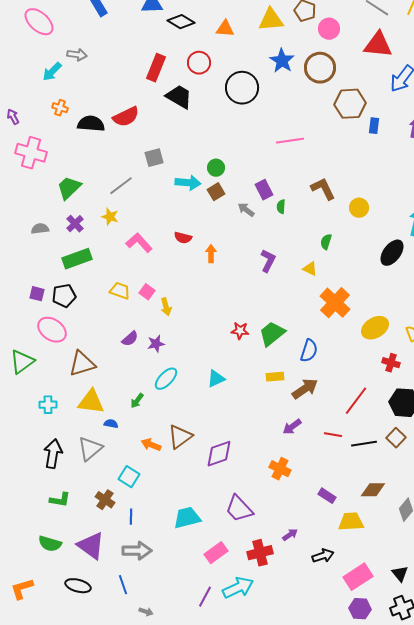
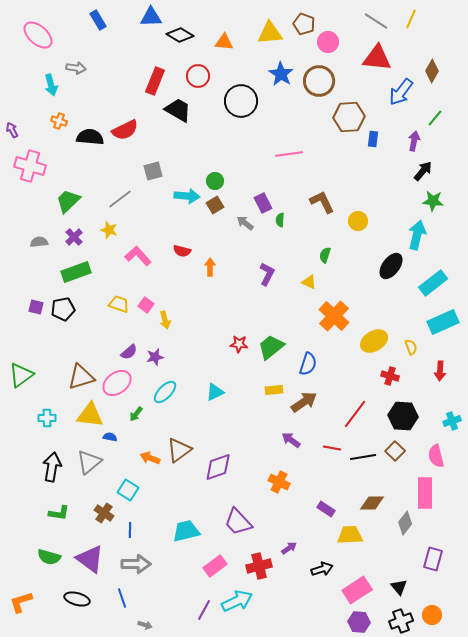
cyan arrow: (52, 72) -> (51, 85), turned -60
pink ellipse: (52, 330) -> (117, 383), moved, turned -72
purple arrow: (292, 427) -> (291, 440), turned 72

